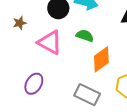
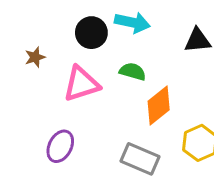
pink triangle: (50, 42) -> (81, 84), turned -44

